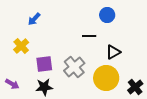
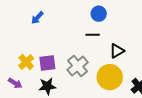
blue circle: (107, 15) -> (99, 14), moved
yellow cross: (21, 46) -> (26, 62), moved

